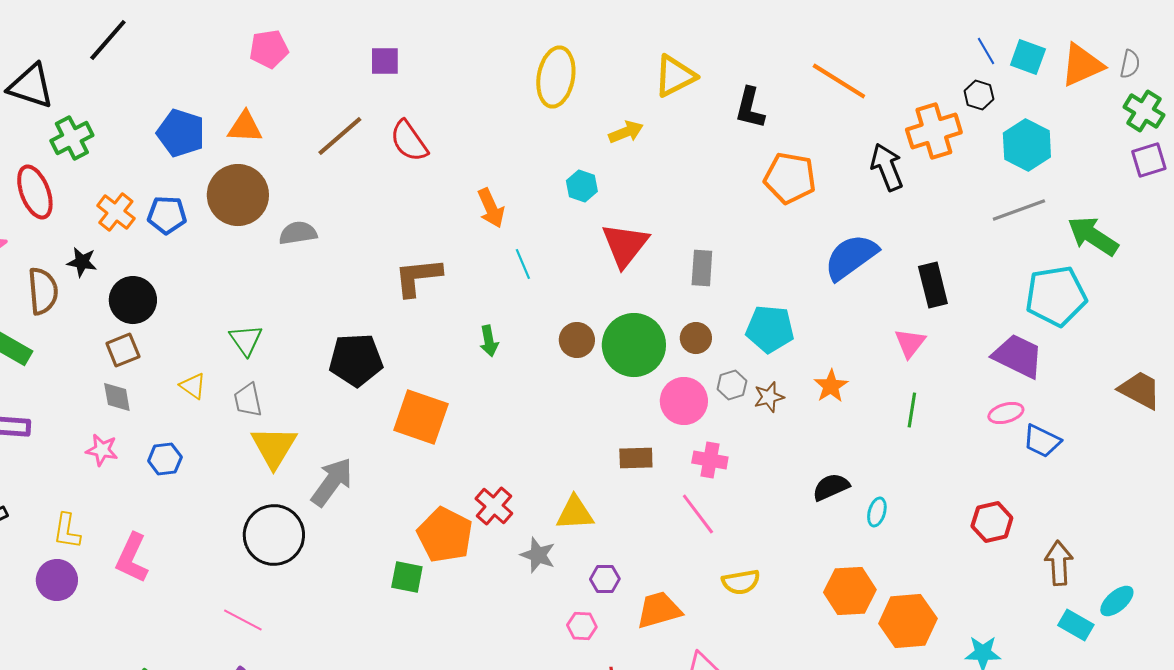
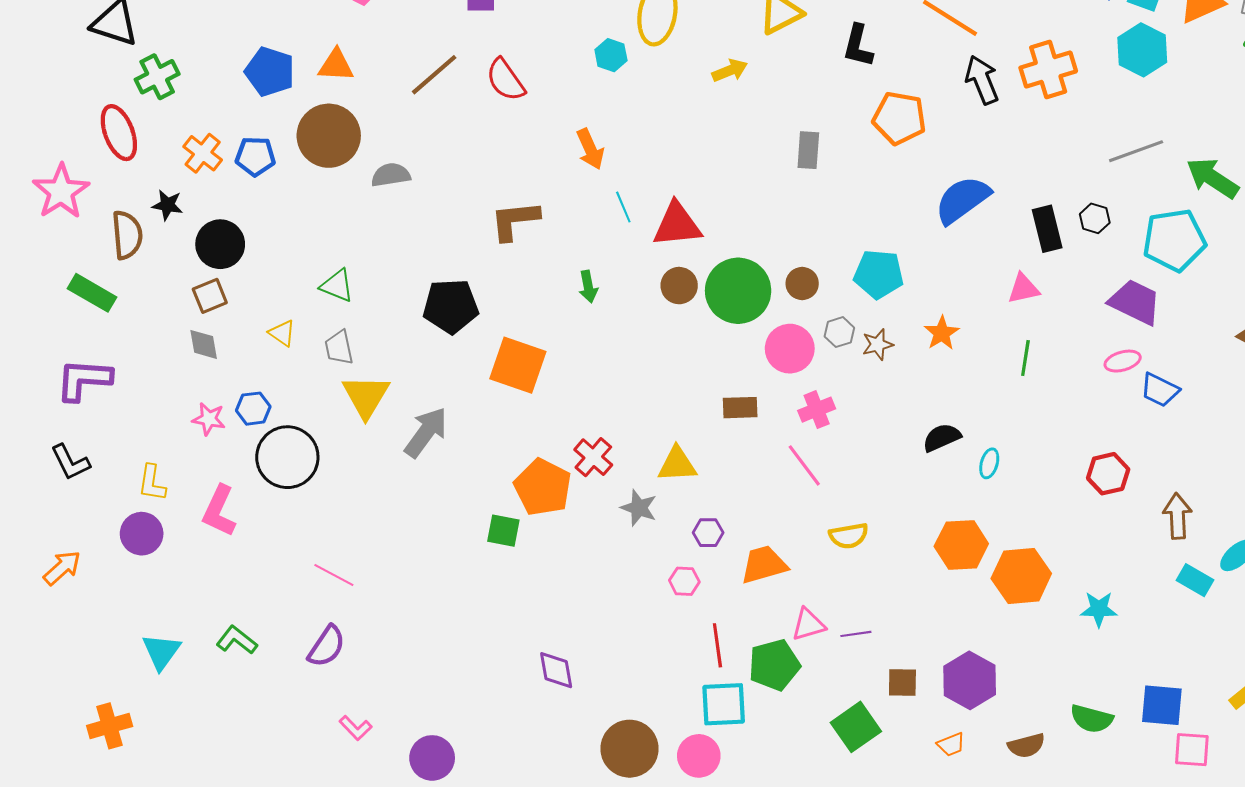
black hexagon: (979, 95) -> (1095, 218), moved
cyan hexagon: (1027, 145) -> (1142, 50), moved
black arrow: (887, 167) -> (982, 80), moved
cyan hexagon: (582, 186) -> (611, 55), moved
red triangle: (625, 245) -> (677, 225), moved, turned 46
gray rectangle: (702, 268) -> (808, 150), moved
green triangle: (246, 340) -> (337, 286), turned -33
pink triangle: (910, 343) -> (1023, 289), turned 40
pink star: (102, 450) -> (209, 419), moved
pink cross: (710, 460) -> (817, 410), turned -32
black circle: (274, 535) -> (287, 457), moved

